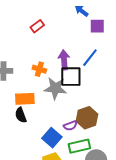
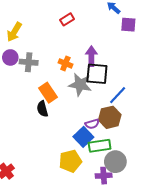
blue line: (90, 58) -> (118, 95), moved
orange rectangle: (25, 99) -> (48, 93), turned 54
blue square: (52, 138) -> (83, 137), moved

